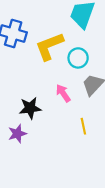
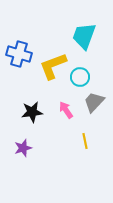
black star: (30, 108) -> (32, 112), moved

